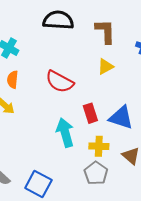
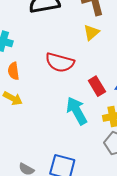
yellow triangle: (105, 67) -> (91, 32), moved

